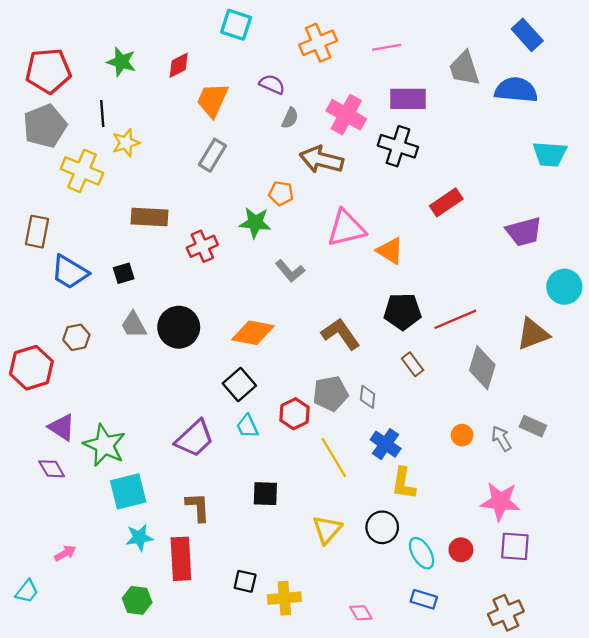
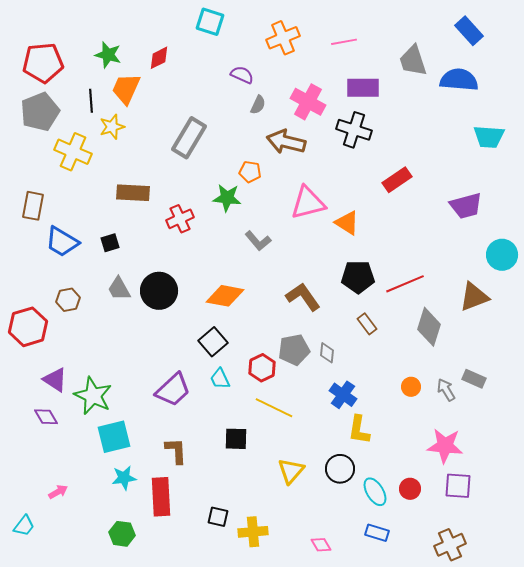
orange trapezoid: (212, 100) -> (126, 89), moved
gray rectangle: (212, 155) -> (189, 138), size x1.4
yellow line: (334, 458) -> (274, 408), moved, turned -33

